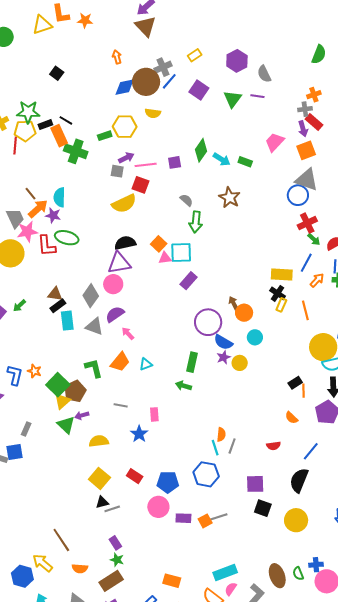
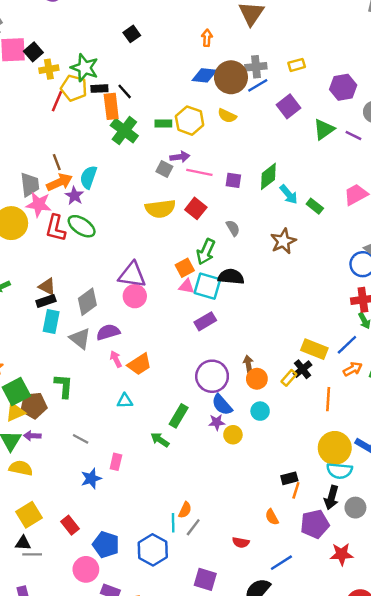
red square: (141, 185) -> (196, 208), moved
green arrow: (196, 222) -> (206, 252), moved
black semicircle: (125, 243) -> (231, 277), moved
pink circle: (113, 284) -> (135, 296), moved
yellow rectangle: (281, 305) -> (289, 378), moved
orange trapezoid: (120, 362) -> (139, 364), moved
yellow semicircle: (99, 441) -> (21, 468), moved

